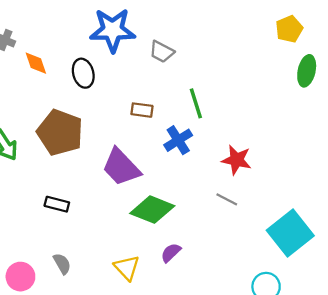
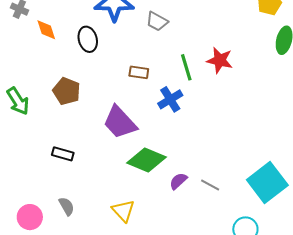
brown pentagon: (60, 133) -> (67, 91), size x0.7
red star: (237, 160) -> (220, 60), moved
gray line: (227, 199) -> (210, 185), moved
purple semicircle: (171, 253) -> (178, 181), moved

